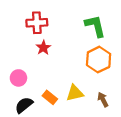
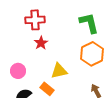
yellow triangle: (75, 93) -> (59, 71), moved

